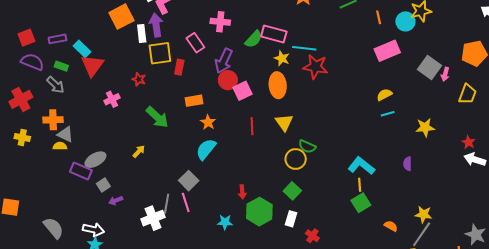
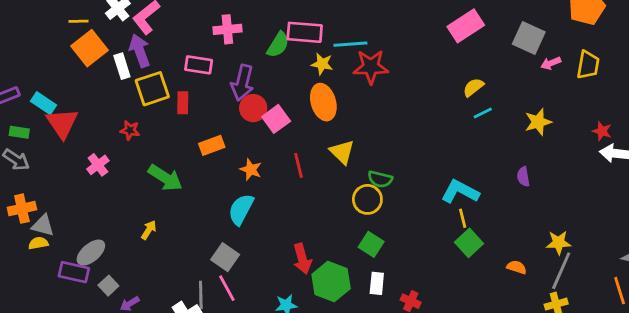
pink rectangle: (195, 43) -> (199, 65), turned -36
pink arrow: (445, 74) -> (551, 63), moved, turned 64
orange star: (208, 122) -> (251, 170), moved
red arrow: (242, 192) -> (302, 259), size x1.5

